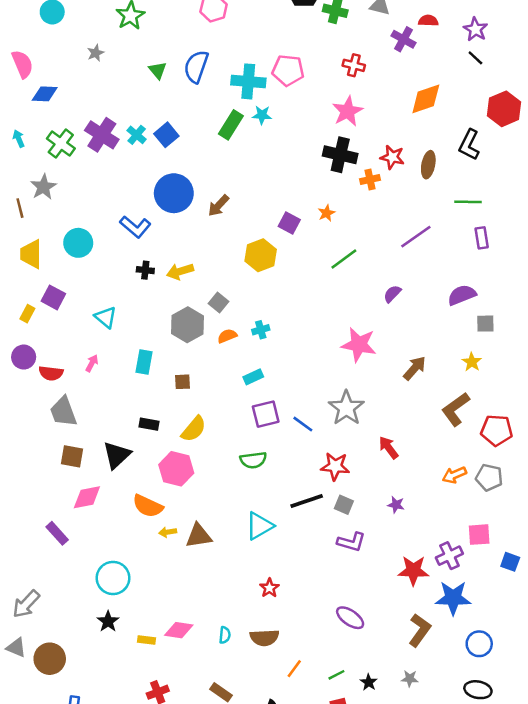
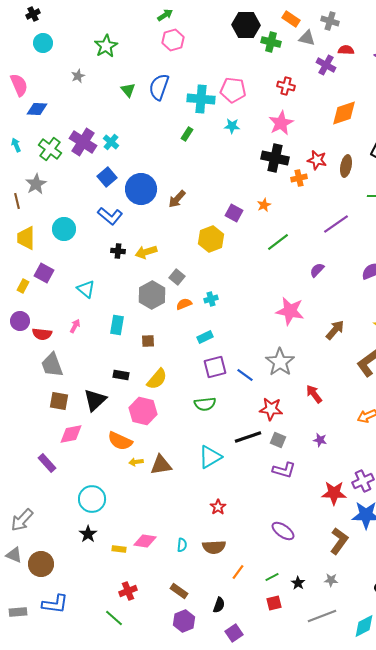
cyan star: (262, 115) -> (232, 126), moved
green rectangle: (231, 125) -> (187, 134), size x0.6
blue square: (166, 135) -> (107, 177), moved

